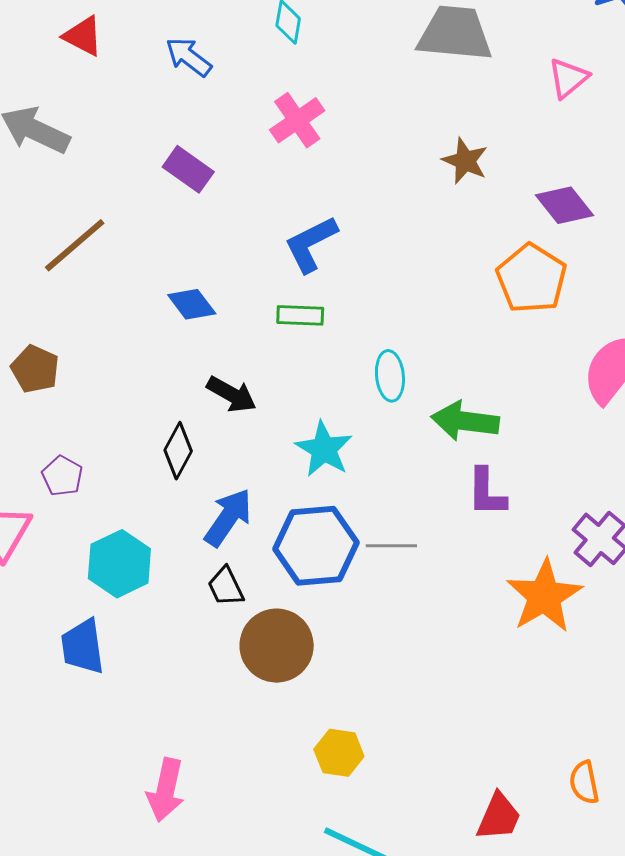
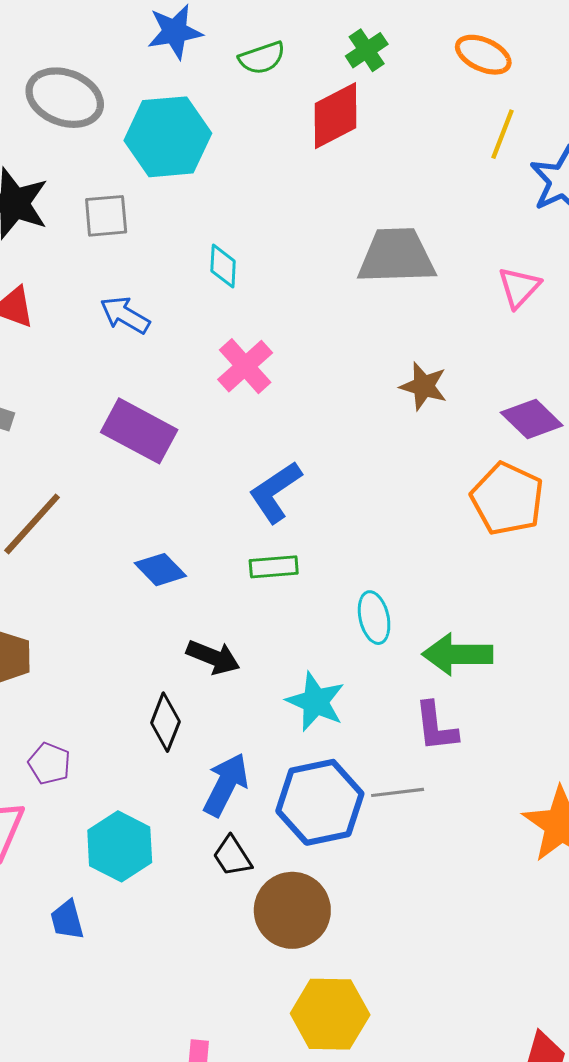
purple rectangle: (188, 169) -> (139, 431), size x1.4
purple L-shape: (487, 492) -> (436, 727), moved
blue trapezoid: (83, 647) -> (67, 920), moved, size x0.7
yellow hexagon: (339, 753) -> (330, 1014), moved, size x1.5

